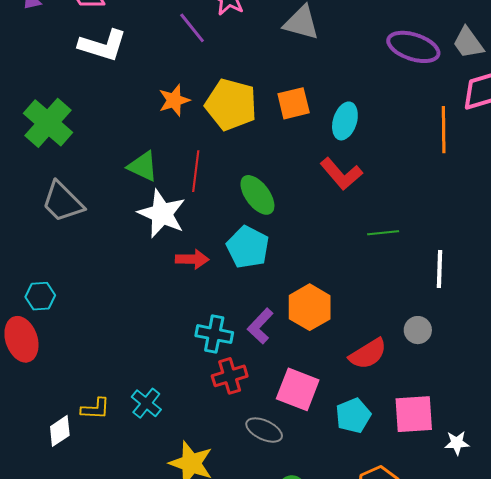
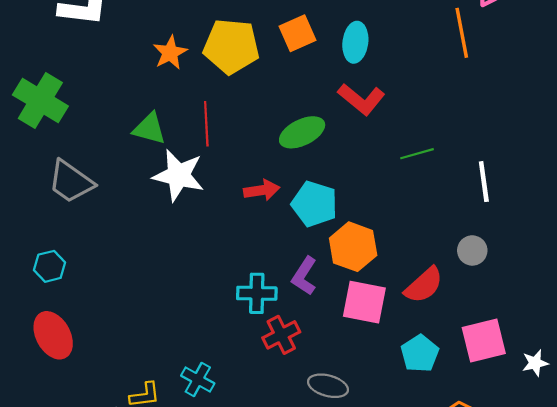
green ellipse: (257, 195) -> (302, 132), moved, turned -69
cyan pentagon: (248, 247) -> (314, 204), moved
red arrow: (192, 259) -> (262, 190), moved
cyan hexagon: (40, 296) -> (50, 266), moved
pink square: (298, 389) -> (364, 302), moved

